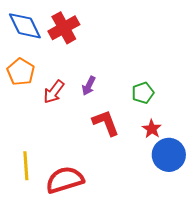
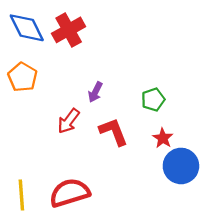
red arrow: (54, 92) -> (69, 121), moved
yellow line: (26, 166) -> (21, 195), moved

